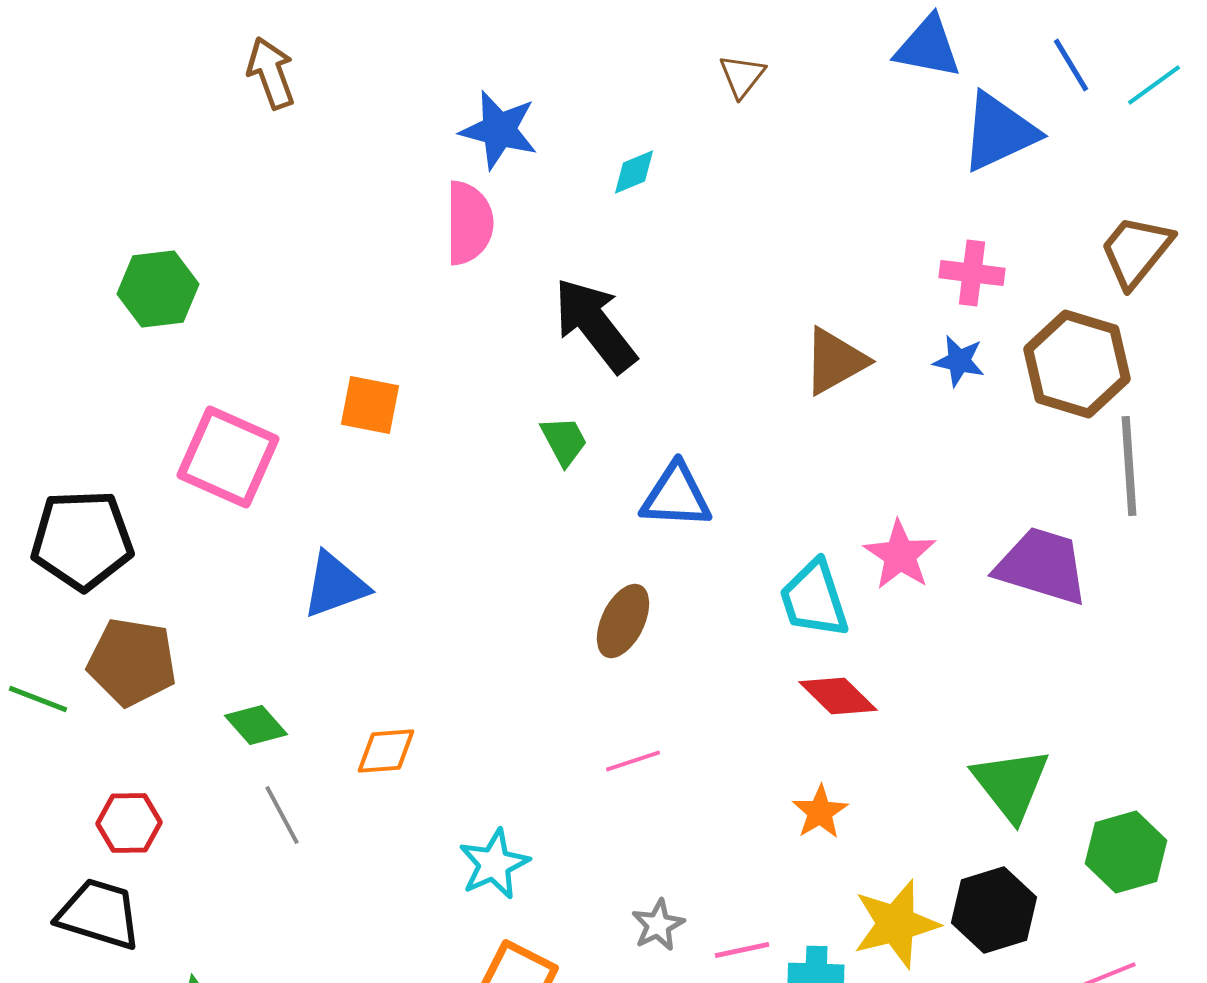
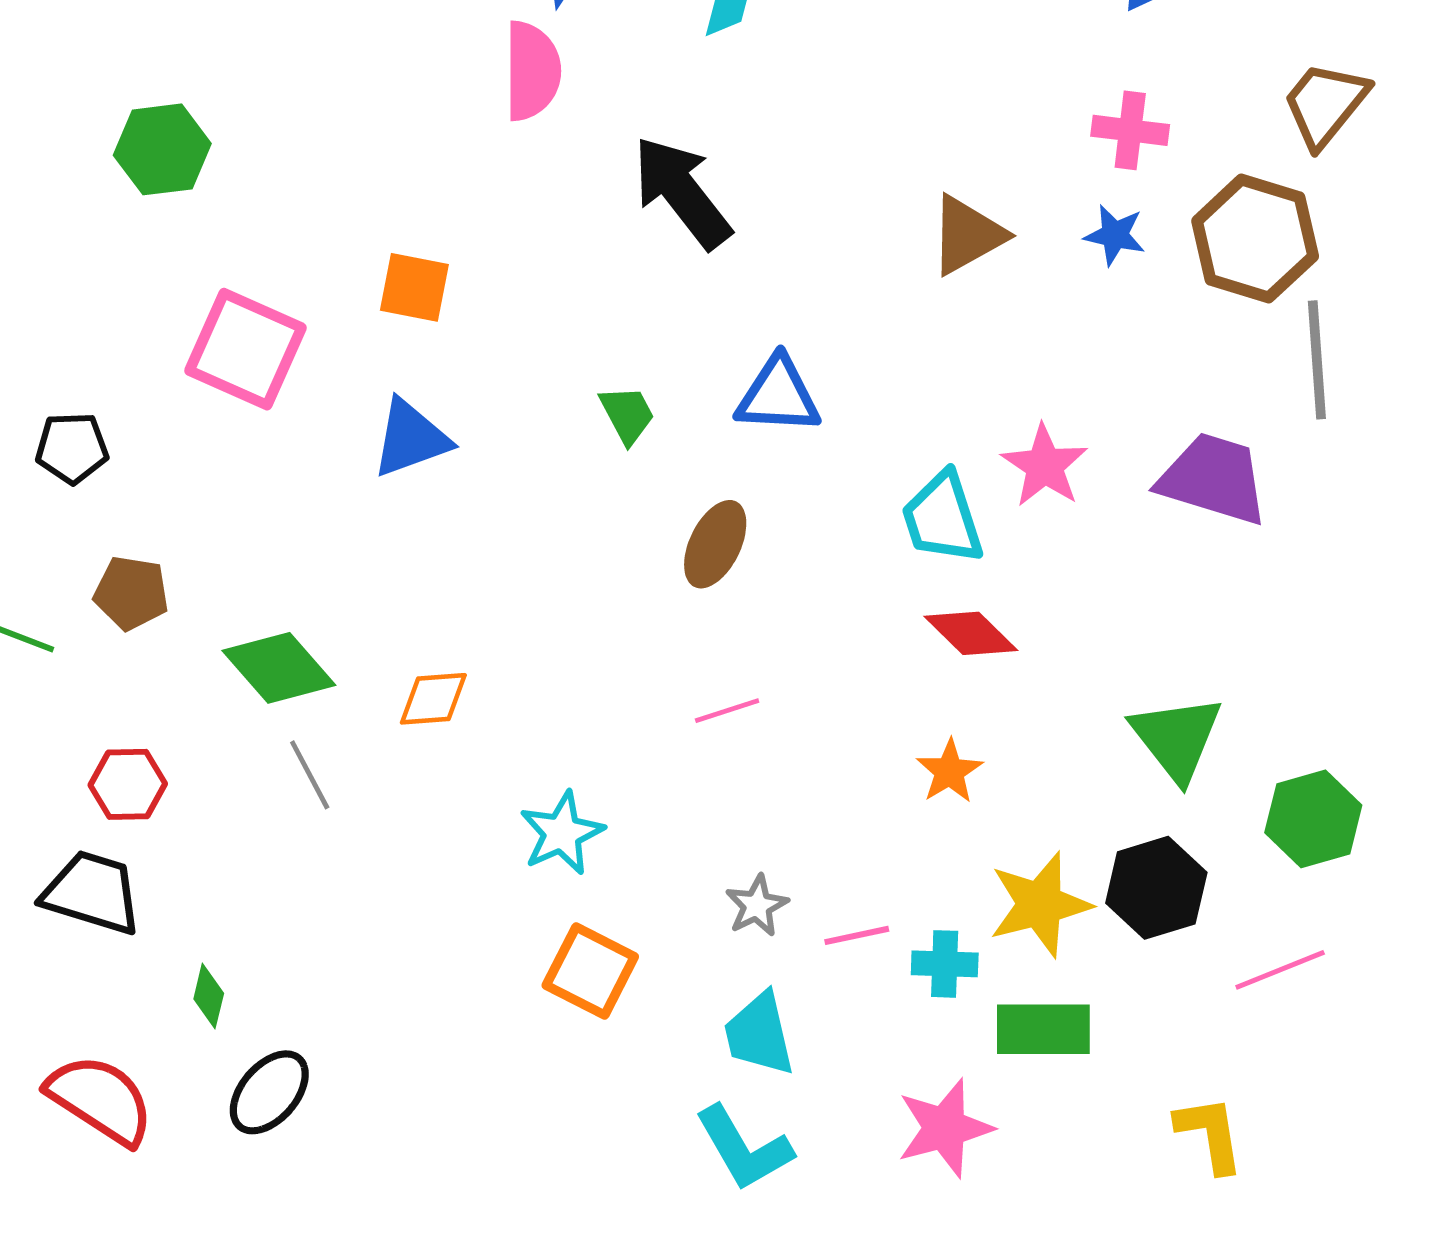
green trapezoid: (564, 441) -> (627, 415), moved
black pentagon: (82, 540) -> (72, 448), size x0.6
blue triangle: (335, 585) -> (411, 438), moved
brown pentagon: (132, 662) -> (131, 593), size x0.7
green diamond: (256, 725) -> (279, 668), size x1.5

